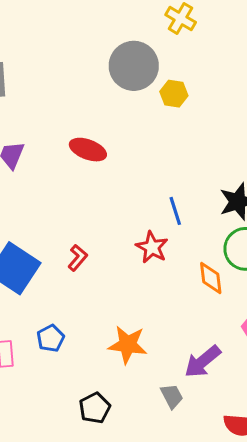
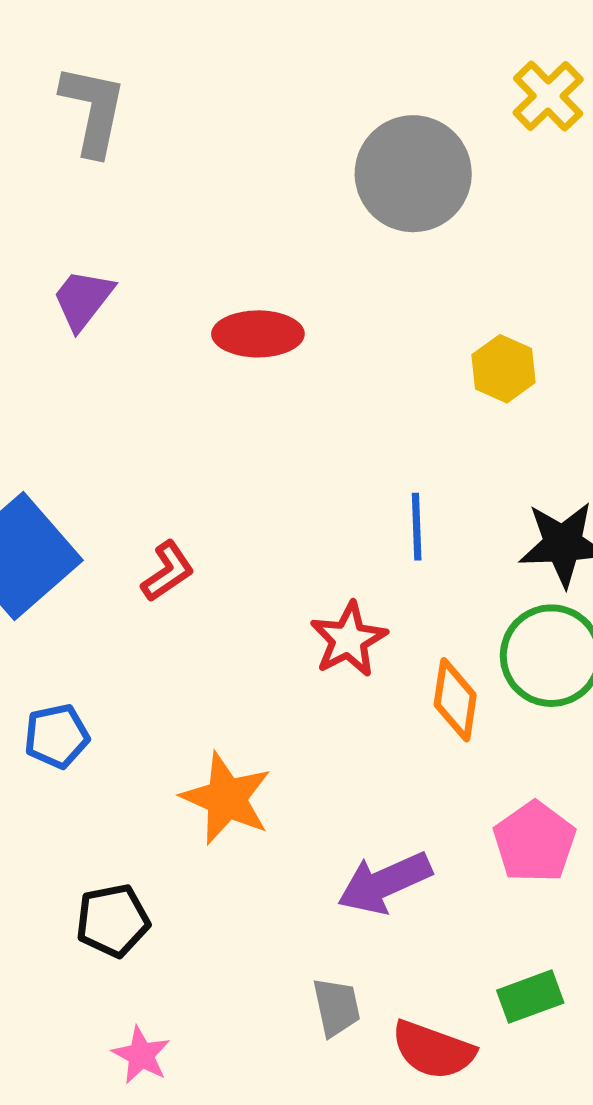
yellow hexagon: (174, 94) -> (503, 369), moved
red ellipse: (88, 150) -> (258, 334), turned -36
red star: (152, 247) -> (349, 639), moved
gray trapezoid: (172, 396) -> (336, 1007), moved

